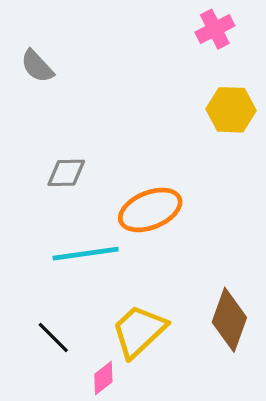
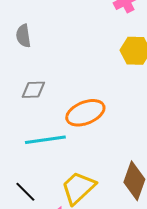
gray semicircle: (37, 66) -> (23, 36), moved, turned 35

